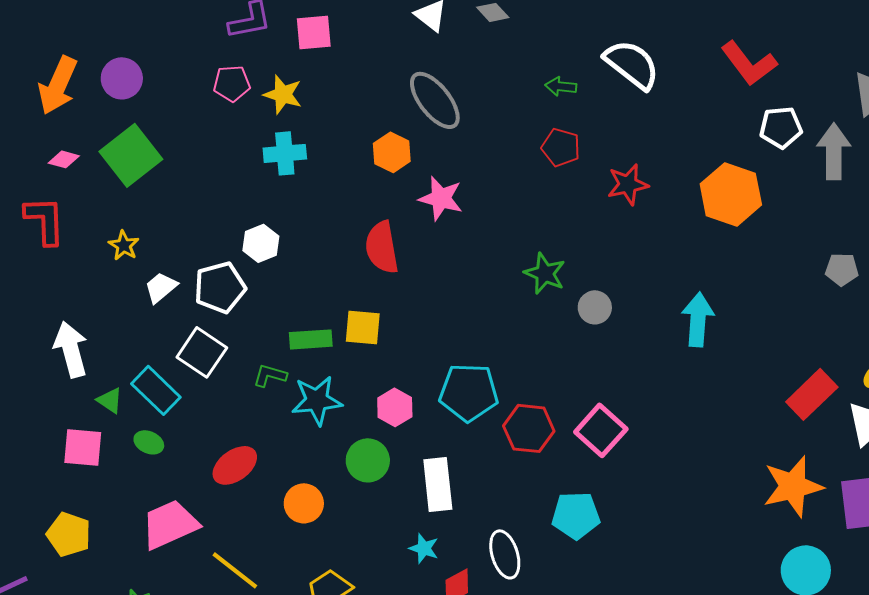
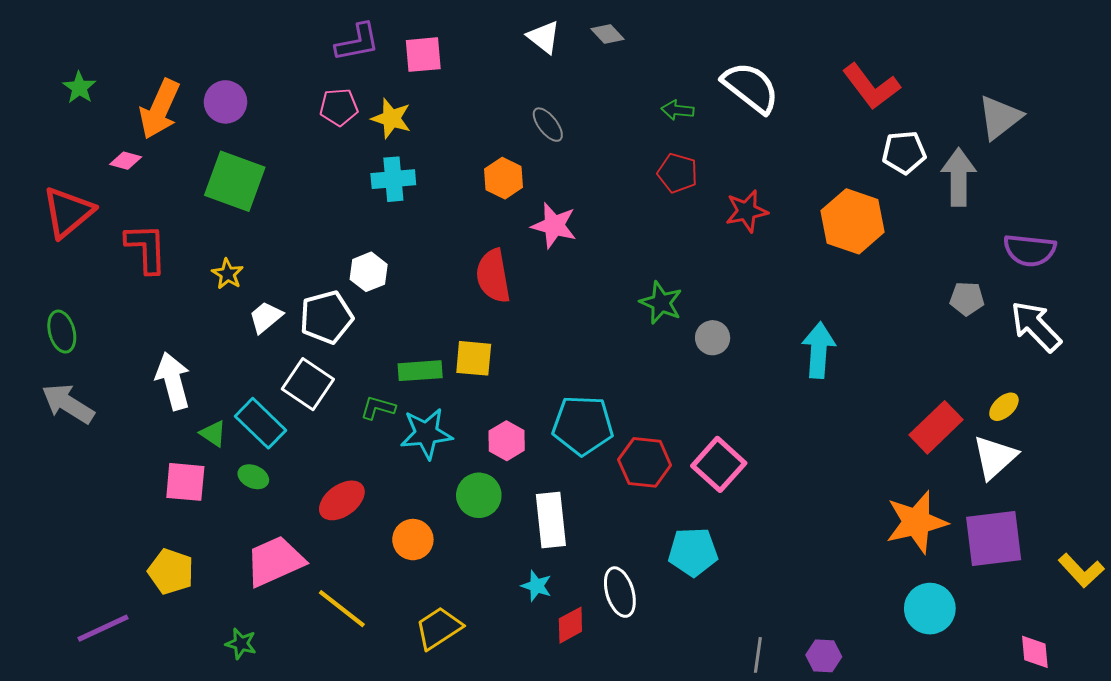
gray ellipse: (435, 100) -> (548, 125), size x0.6
green square: (131, 155) -> (235, 181), turned -32
pink diamond: (64, 159) -> (126, 161), moved

